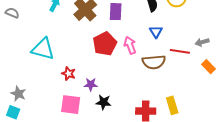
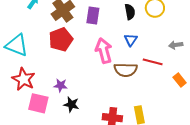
gray arrow: (202, 42) -> (176, 45), moved
red pentagon: (105, 44) -> (61, 39), moved
pink arrow: (130, 45) -> (104, 51), size x1.4
red star: (69, 74) -> (24, 79), moved, size x1.6

